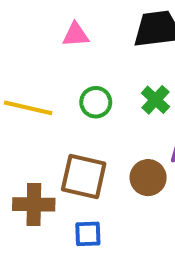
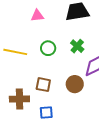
brown square: (84, 176) -> (43, 85), size x0.7

